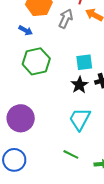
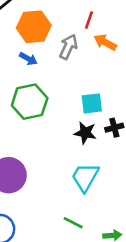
blue arrow: (26, 30) -> (28, 59), moved
black star: (79, 85) -> (85, 133), turned -30

